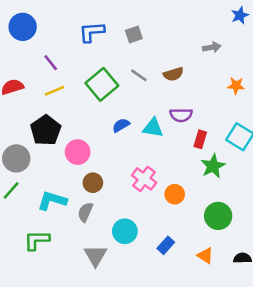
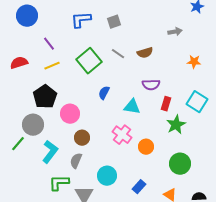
blue semicircle: (121, 125) -> (104, 93), turned -32
cyan triangle: (153, 128) -> (132, 107), moved
gray circle: (16, 158) -> (33, 125), moved
cyan L-shape: (52, 201) -> (50, 152), turned 110
green L-shape: (37, 240) -> (59, 183), moved

